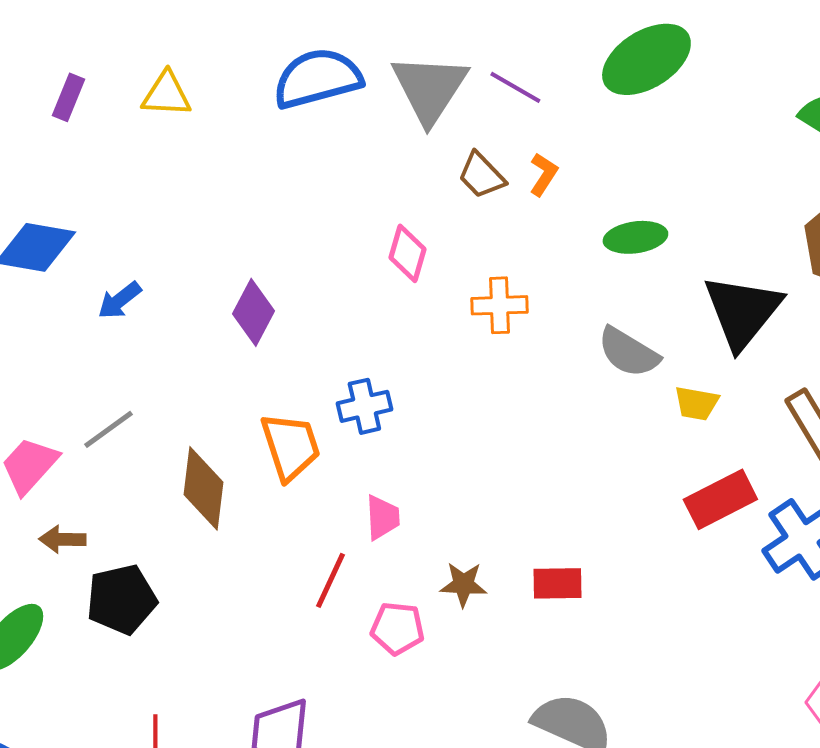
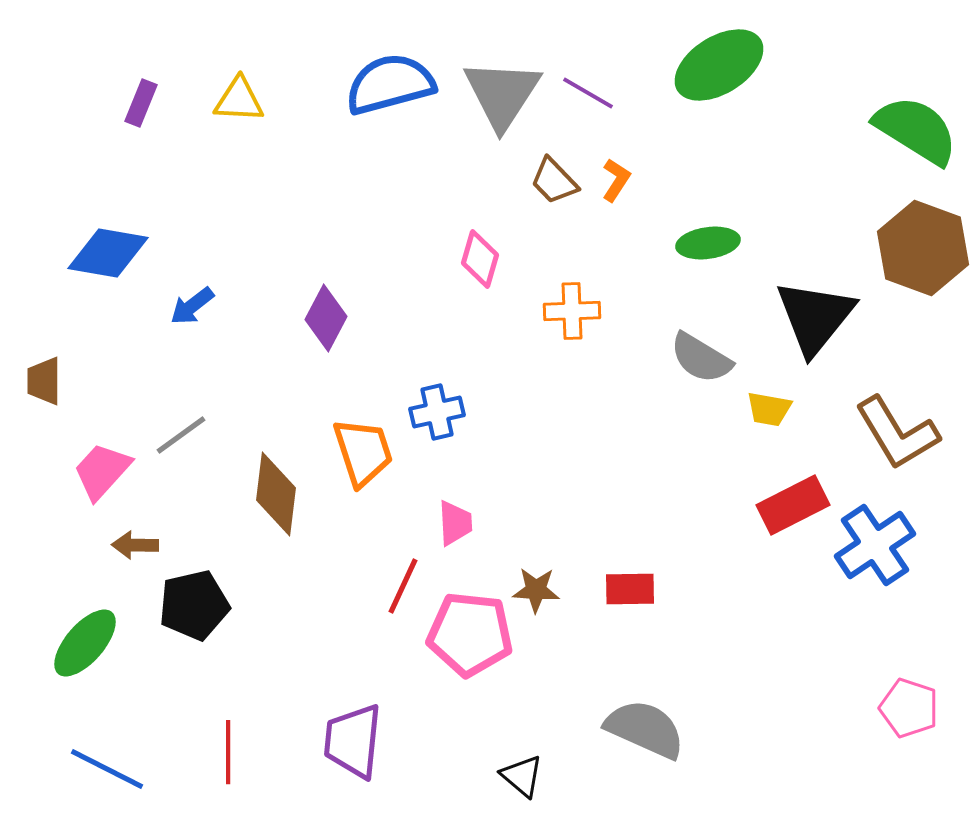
pink pentagon: (397, 628) -> (470, 634), size x1.6

